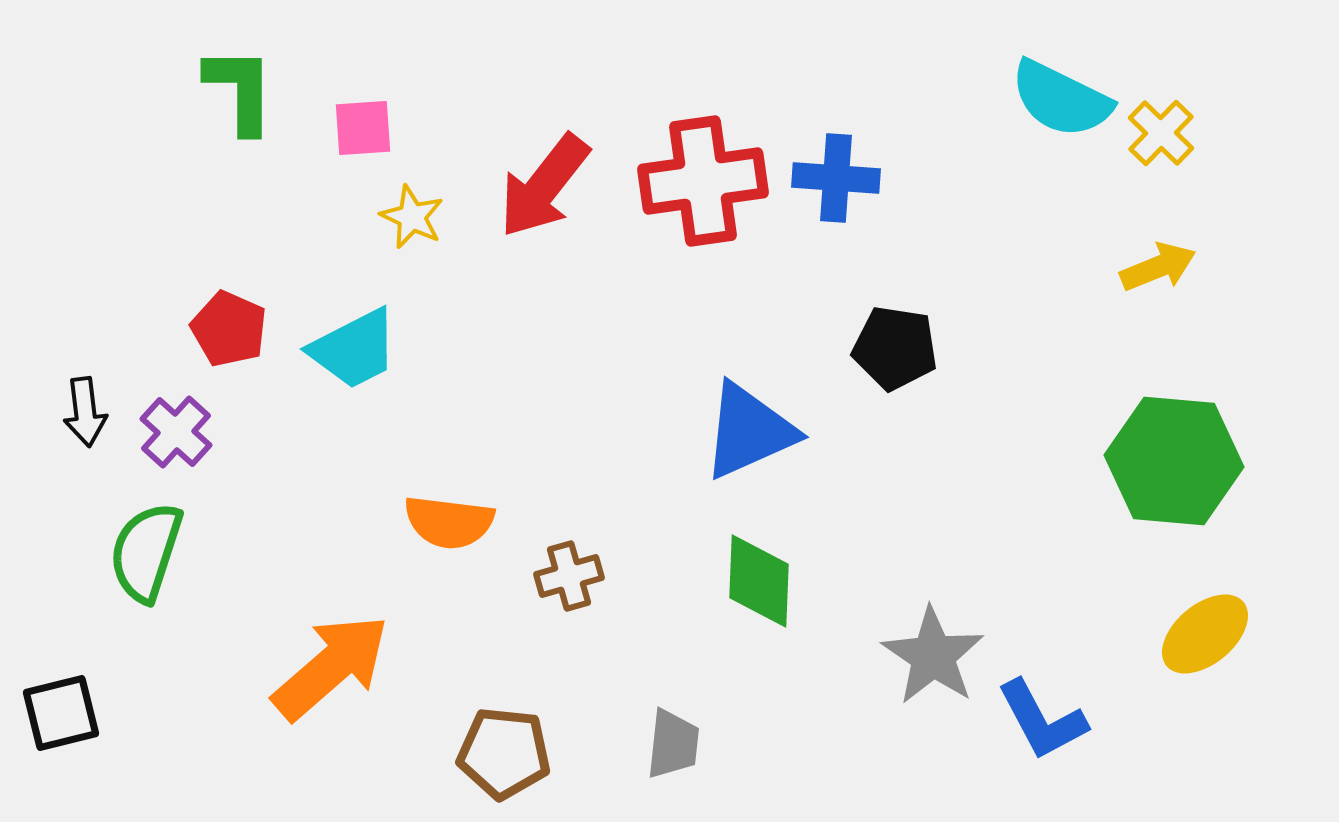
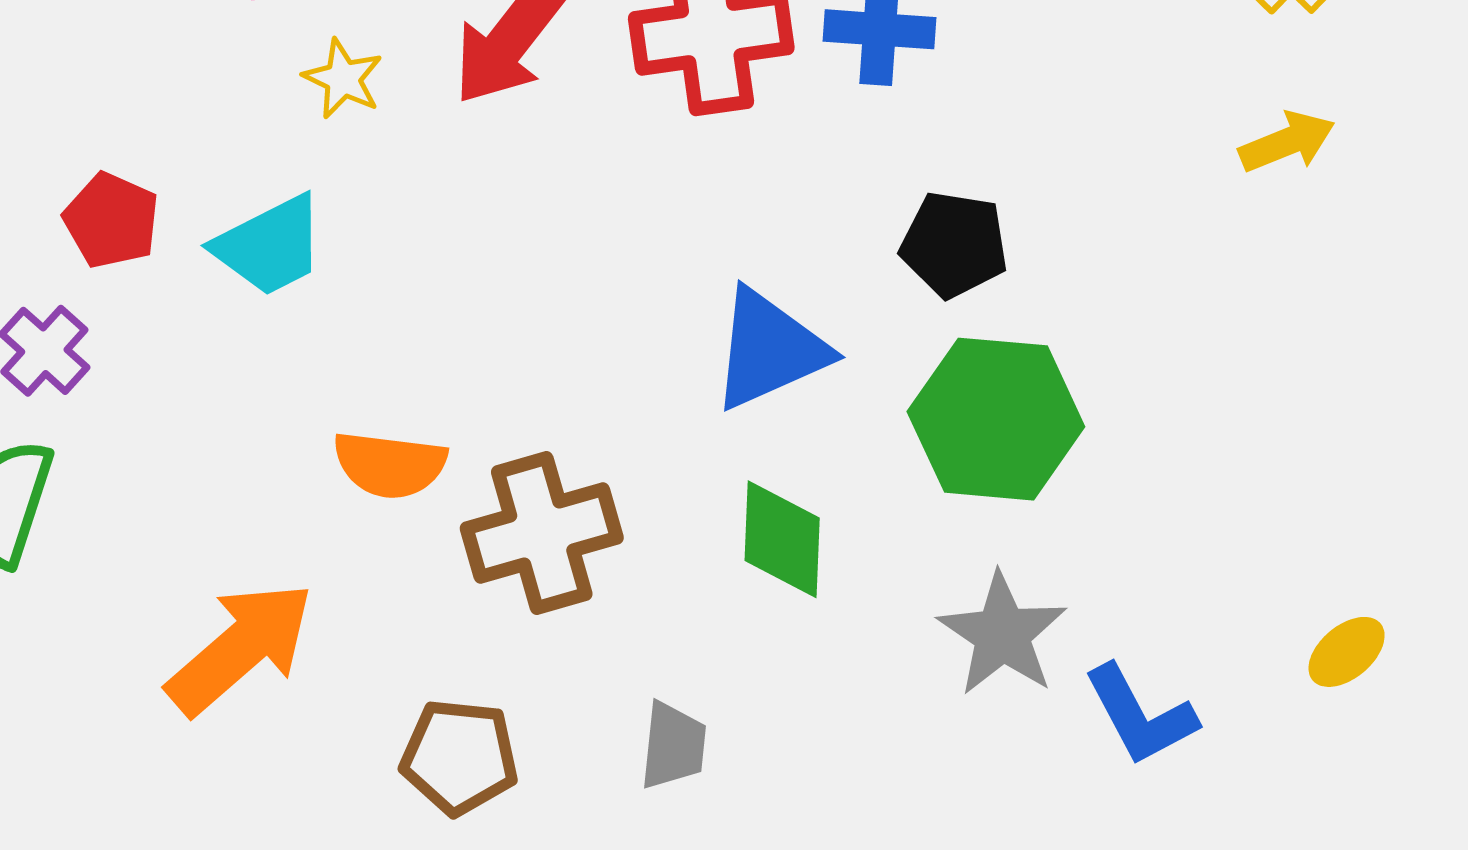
green hexagon: (1174, 461) -> (996, 419), moved
brown cross: (569, 576) -> (542, 533), size x1.8
yellow ellipse: (1205, 634) -> (1347, 652), moved, size x0.7

